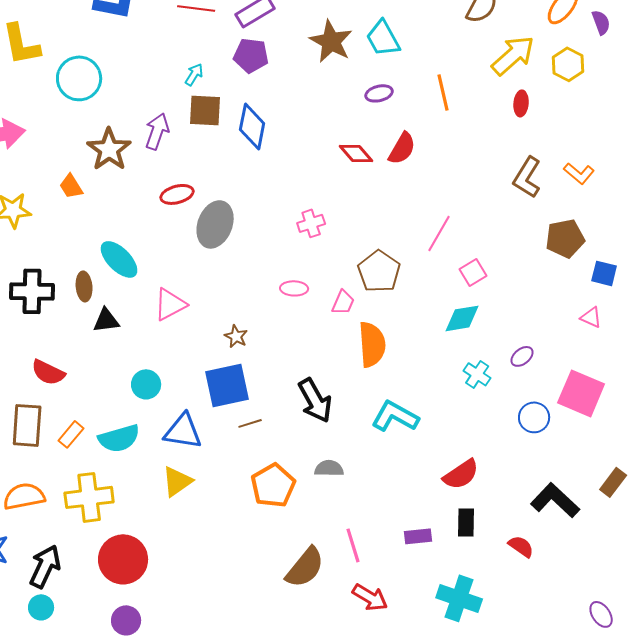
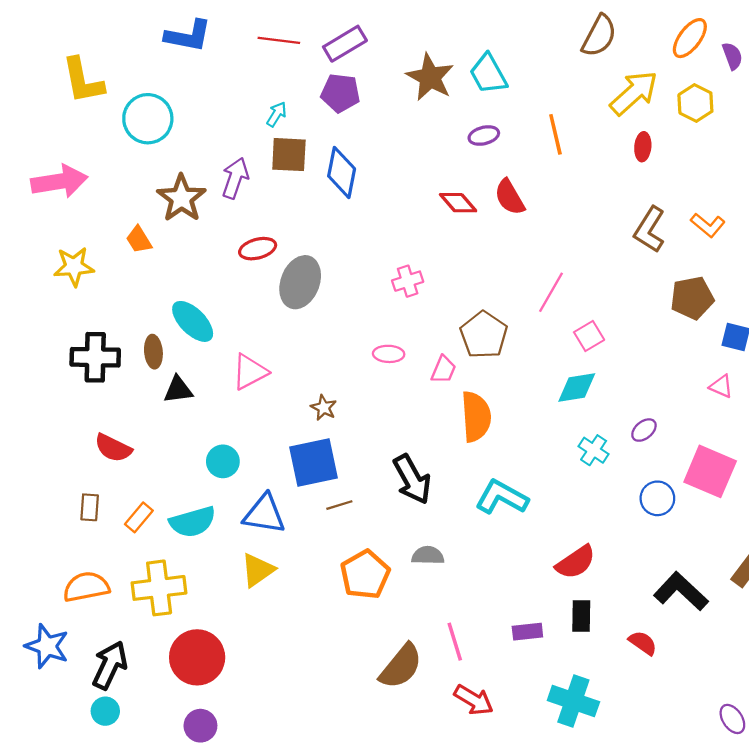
red semicircle: (402, 148) -> (510, 197), turned 120
brown rectangle: (27, 425) -> (90, 507), size x0.6

